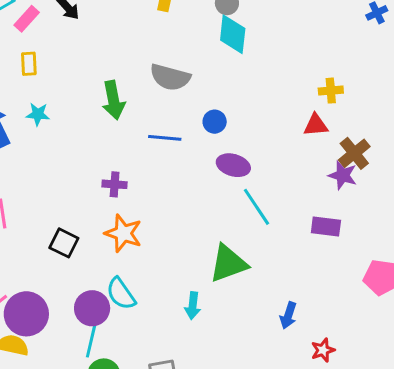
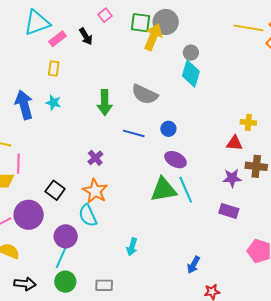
brown cross: (354, 153) -> (256, 166), turned 35
purple star: (343, 175) -> (232, 178), moved, turned -30
purple cross: (115, 184) -> (95, 158), turned 35
green triangle: (228, 263) -> (164, 190), moved
cyan semicircle: (121, 294) -> (88, 215), moved
purple circle: (26, 314) -> (29, 215), moved

